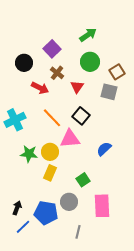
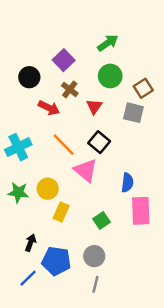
pink triangle: (70, 139) -> (86, 170), turned 45
blue semicircle: (104, 149) -> (127, 183), turned 140
yellow circle: (50, 152) -> (48, 189), moved
green star: (29, 154) -> (18, 192), moved
gray circle: (69, 202) -> (94, 256), moved
pink rectangle: (102, 206) -> (141, 211), moved
black arrow: (17, 208) -> (31, 243), moved

